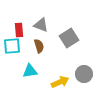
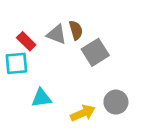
red rectangle: (19, 30) -> (26, 41), turned -40
brown semicircle: (39, 46) -> (76, 30), moved

